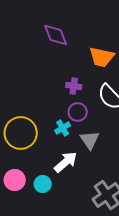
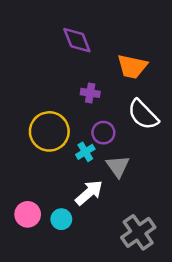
purple cross: (74, 86) -> (90, 93), moved
yellow circle: (21, 133) -> (49, 131), moved

